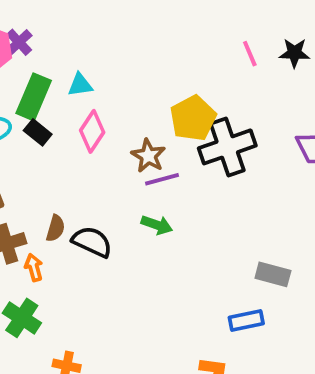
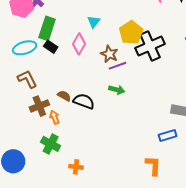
cyan triangle: (80, 85) -> (94, 22), moved, turned -40
brown semicircle: (55, 228) -> (64, 96), turned -72

